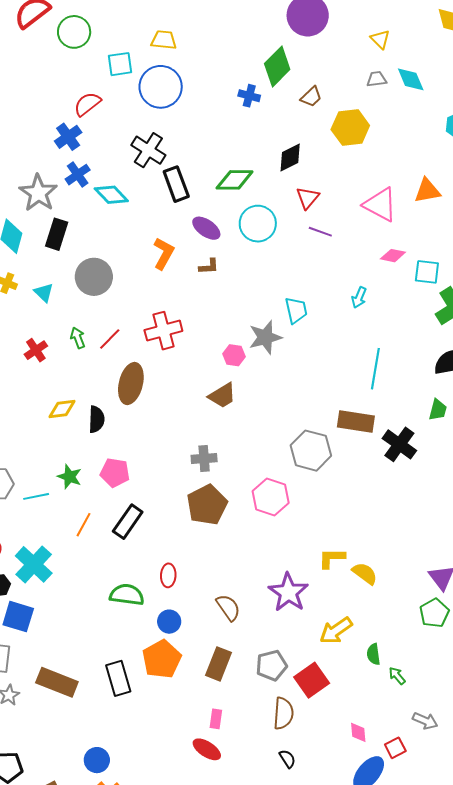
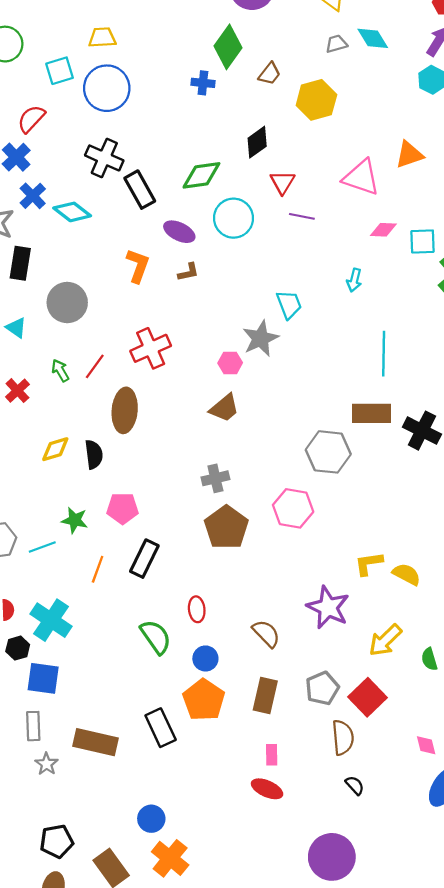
green semicircle: (127, 595) -> (156, 637), turned 56

